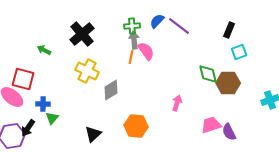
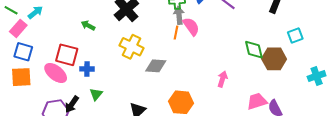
cyan square: (239, 52) -> (295, 36), moved
gray diamond: (111, 90) -> (156, 66), turned 35
blue cross: (43, 104) -> (87, 69), moved

